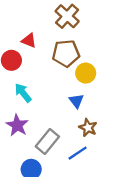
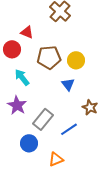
brown pentagon: (66, 53) -> (49, 57), moved
brown star: (88, 128) -> (90, 107), moved

